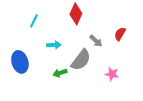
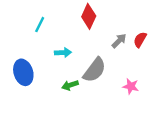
gray arrow: (96, 41) -> (119, 41), moved, turned -88

